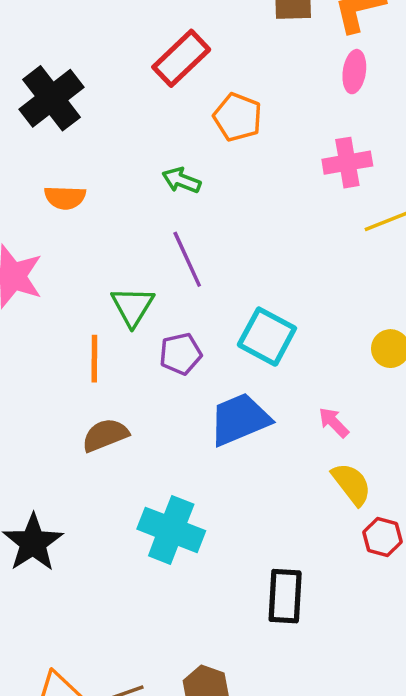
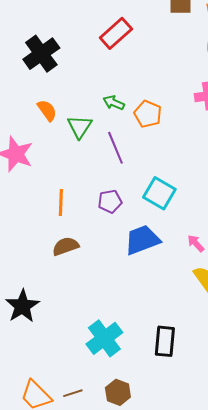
orange pentagon: (238, 117) -> (148, 114), moved
orange semicircle: (65, 198) -> (47, 110), turned -130
green triangle: (133, 306) -> (80, 127), moved
cyan cross: (171, 530) -> (104, 338), moved, turned 30

